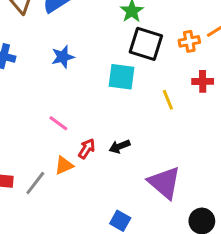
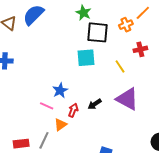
blue star: (63, 57) -> (60, 90), moved
pink line: (58, 123) -> (47, 106), moved
purple triangle: (165, 183) -> (127, 99), moved

